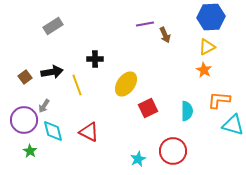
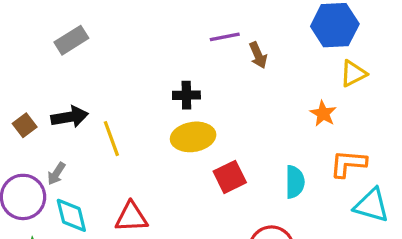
yellow triangle: (207, 47) -> (353, 74), moved
black cross: (95, 59) -> (186, 95), moved
yellow ellipse: (126, 84) -> (193, 137), turned 45
red triangle: (89, 132) -> (131, 217), turned -30

